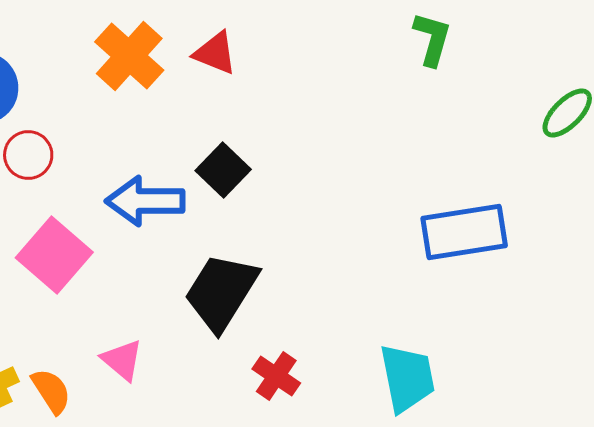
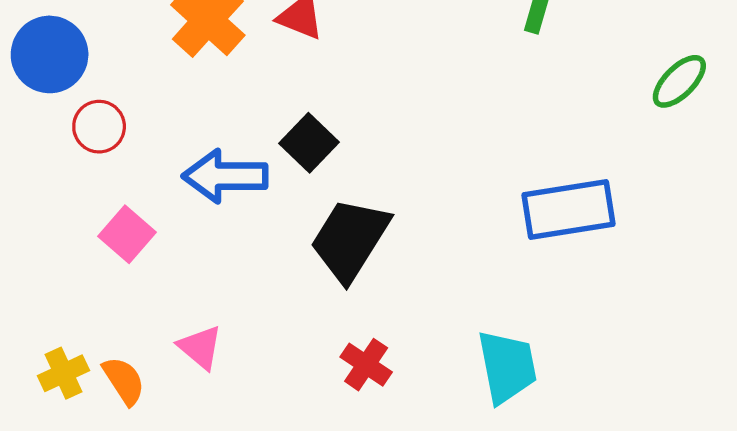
pink square: (54, 255) -> (127, 234), size x0.7
black trapezoid: (221, 292) -> (350, 240), moved

